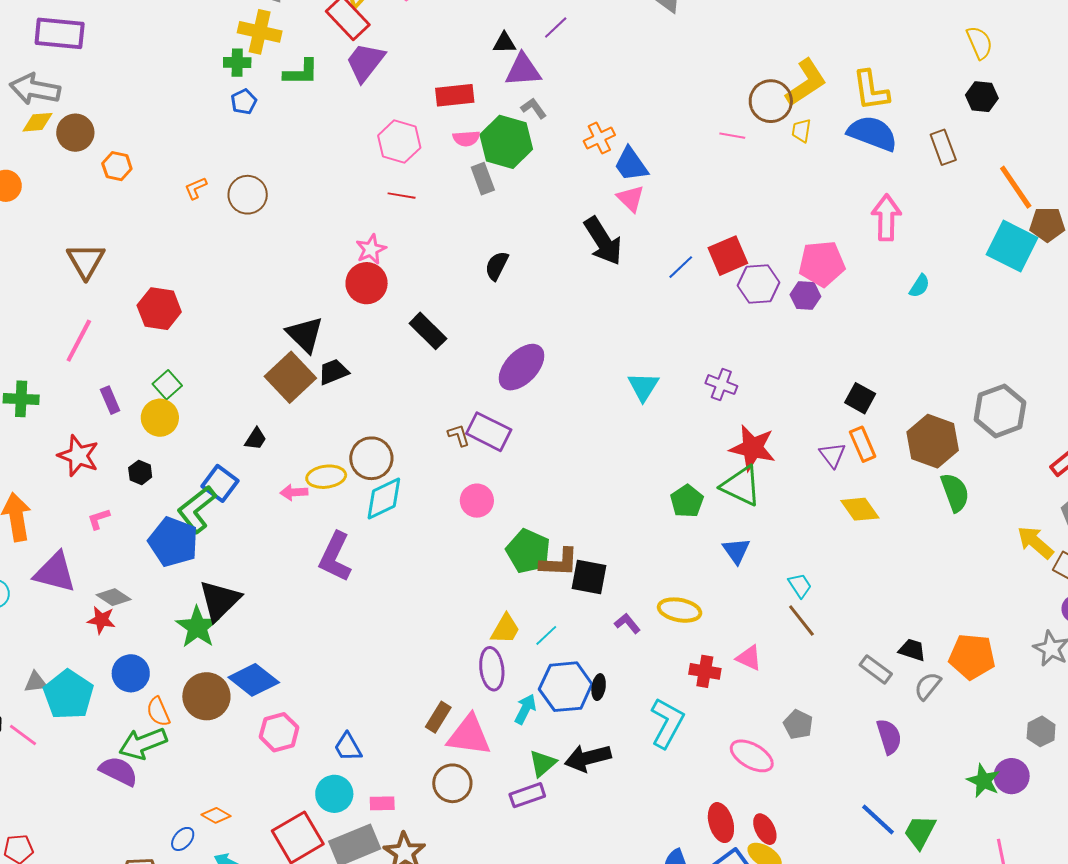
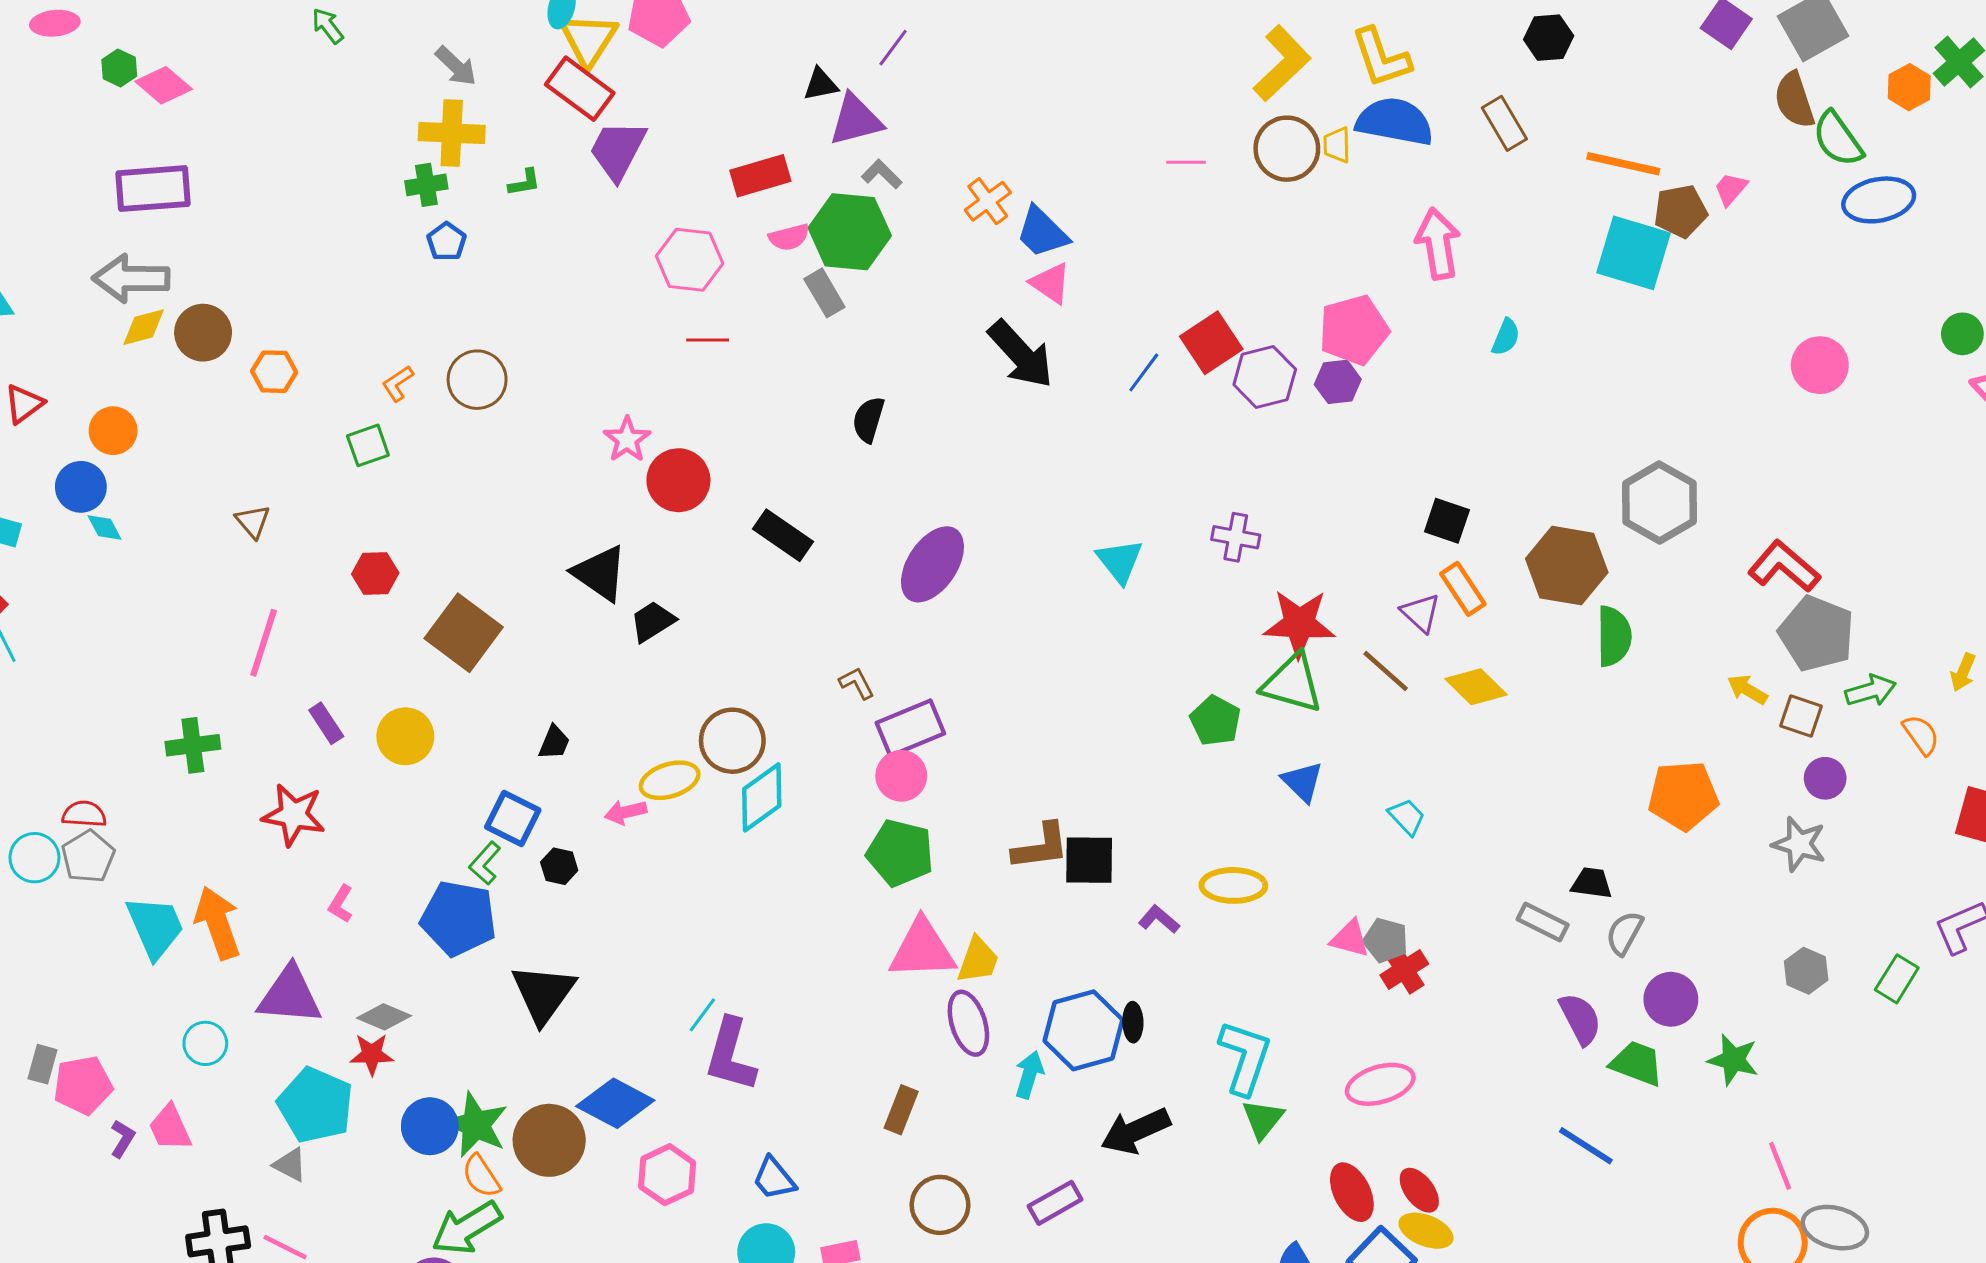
green L-shape: (301, 72) -> (524, 183), size x0.6
brown circle: (771, 101) -> (1287, 149), moved
yellow trapezoid: (801, 130) -> (1337, 145), moved
orange line: (1016, 187) -> (1623, 164), turned -33
pink star: (371, 249) -> (627, 439), moved
brown triangle: (86, 261) -> (253, 521), size x0.6
red hexagon: (159, 309) -> (375, 573), size x0.7
brown square: (290, 377) -> (464, 633), moved
green square: (167, 385) -> (368, 445), moved, turned 32
purple rectangle: (489, 432) -> (910, 728), moved, turned -39
black hexagon: (140, 472) -> (559, 866), moved
green semicircle: (955, 492) -> (1614, 636), turned 30
green L-shape: (197, 509) -> (485, 863), size x0.6
pink L-shape: (99, 519) -> (341, 904), turned -30
yellow arrow: (1035, 542) -> (1747, 690), size x0.7
green pentagon: (528, 551) -> (900, 853), moved
purple L-shape: (335, 557) -> (730, 1055), moved
brown line: (801, 621) -> (1386, 671), moved
green star: (197, 627) -> (476, 1125), moved
cyan line: (546, 635) -> (702, 1015), moved
orange pentagon: (972, 657) -> (1683, 796), moved
red cross: (705, 671) -> (1404, 970), moved, turned -32
gray triangle: (36, 682) -> (290, 1165), turned 45
cyan pentagon: (68, 695) -> (316, 1105), moved
gray pentagon: (798, 724) -> (1386, 940), moved
pink triangle: (469, 735) -> (922, 949), moved
pink ellipse: (752, 756) -> (1380, 1084), turned -36
green triangle: (543, 763) -> (1263, 1119), moved
purple circle: (1012, 776) -> (1671, 999), moved
green trapezoid: (920, 832) -> (1637, 1063), moved, turned 93

